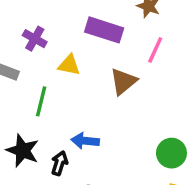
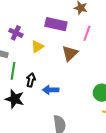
yellow triangle: (69, 65) -> (37, 47), turned -40
green line: (41, 101) -> (13, 71), moved
black arrow: (59, 163) -> (31, 80), moved

